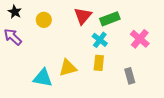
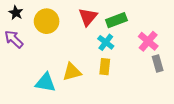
yellow circle: (44, 20) -> (47, 21), size x1.5
gray rectangle: (130, 76) -> (158, 63), moved

